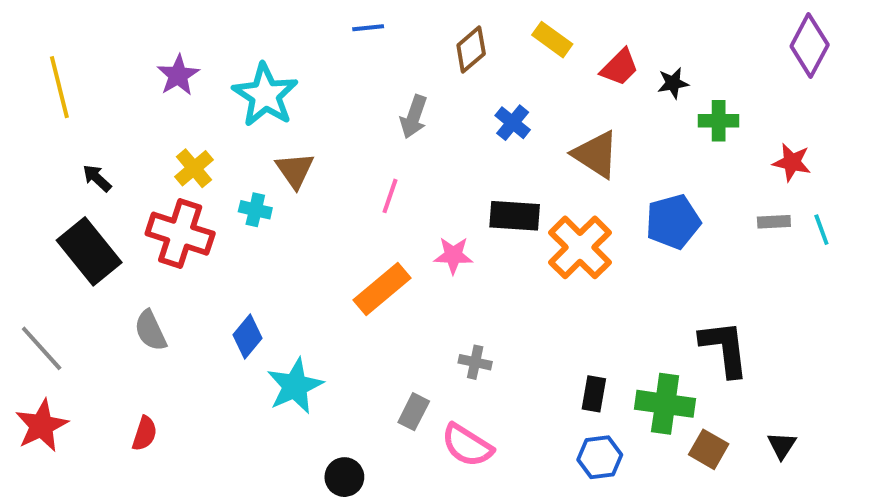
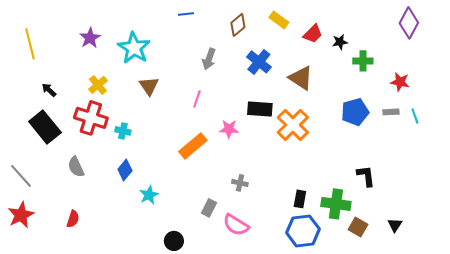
blue cross: (513, 123) -> (259, 62), size x1.4
cyan cross: (255, 210) -> (123, 131), moved
blue pentagon: (673, 222) -> (355, 112), moved
black L-shape: (724, 348) -> (366, 176), size x0.7
cyan star: (295, 386) -> (149, 195), size x0.7
blue hexagon: (600, 457) -> (303, 231), size x1.5

